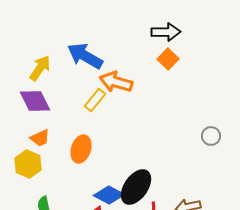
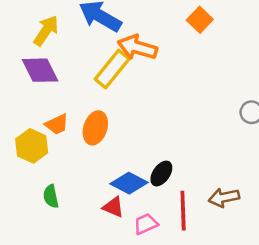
yellow rectangle: (95, 100) -> (112, 69), size x1.4
orange trapezoid: (40, 138) -> (57, 124), moved
black ellipse: (136, 187) -> (161, 174), size x0.6

